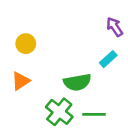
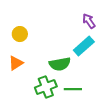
cyan rectangle: (108, 59) -> (84, 46), size x1.5
green cross: (59, 112) -> (46, 87), turned 30

